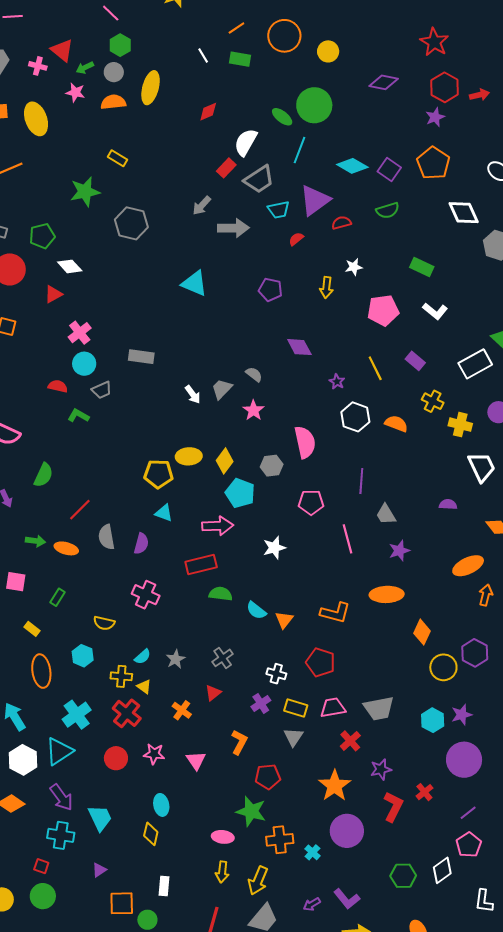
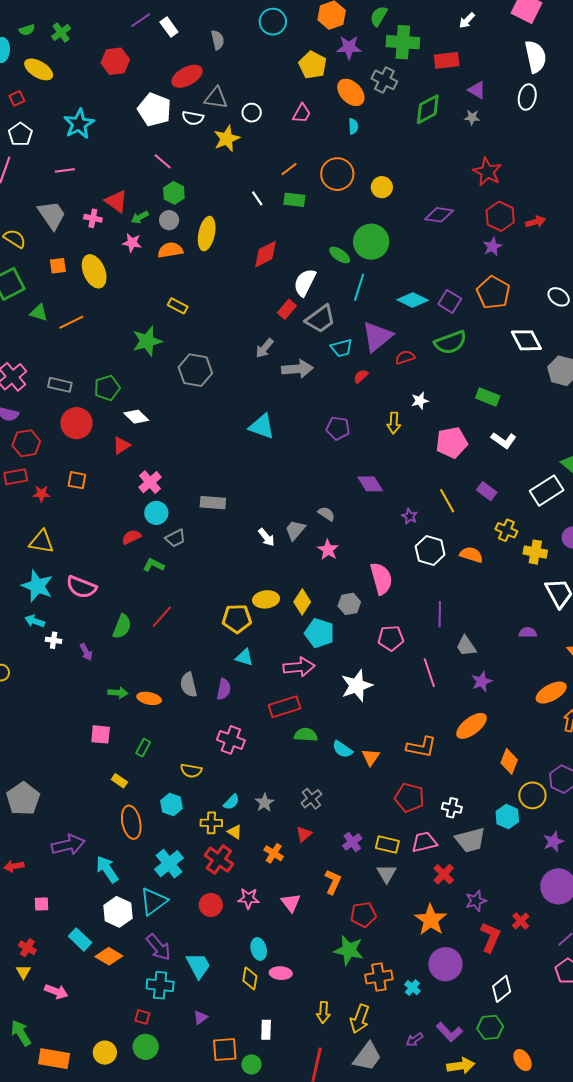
red diamond: (208, 112) -> (266, 254), size x1.4
green semicircle: (388, 210) -> (450, 342), size x1.4
red semicircle: (58, 386) -> (131, 537), turned -36
red line: (80, 510) -> (162, 617), moved
white star: (274, 548) -> (357, 686), size x1.4
orange ellipse: (387, 594) -> (472, 726), turned -32
white cross: (276, 674) -> (452, 808), moved
cyan hexagon: (433, 720) -> (507, 816), moved
pink ellipse: (223, 837) -> (281, 973), moved
white diamond: (442, 870) -> (502, 989), moved
green hexagon: (403, 876) -> (490, 1027), moved

